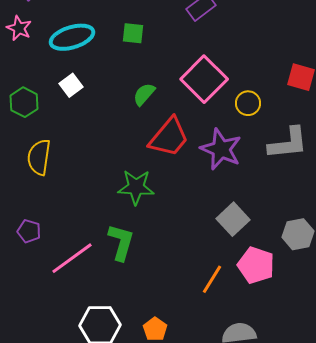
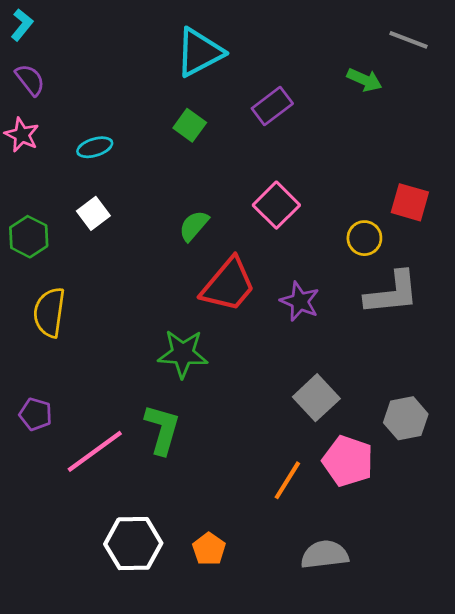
green square: (133, 33) -> (190, 125), moved, turned 30
cyan ellipse: (72, 37) -> (95, 147), size x0.6
pink square: (204, 79) -> (276, 205), size x0.7
yellow circle: (248, 103) -> (364, 238), moved
purple star: (221, 149) -> (300, 301), size x0.7

